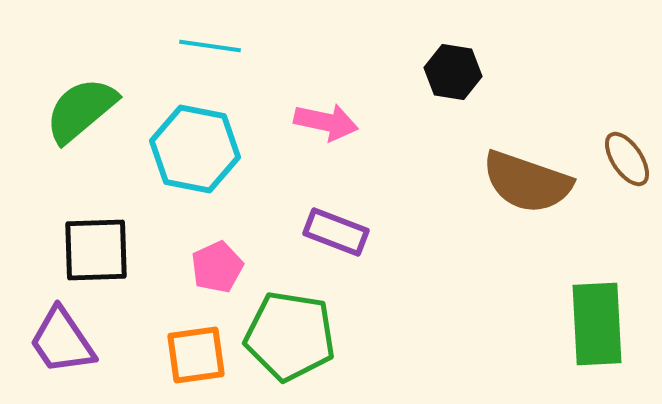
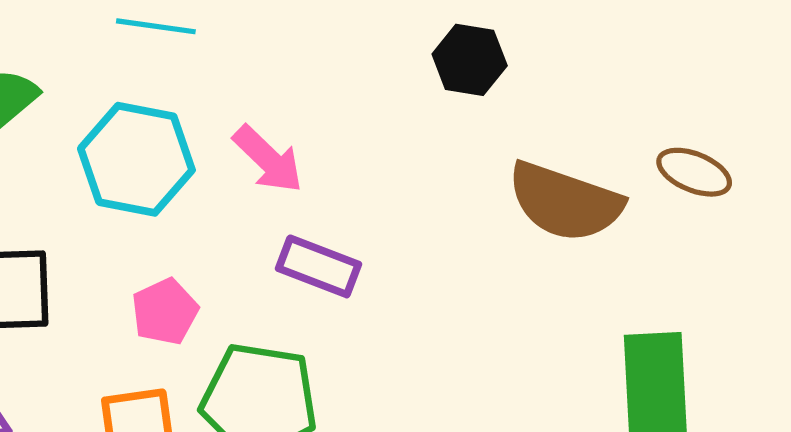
pink arrow: (326, 122) -> (268, 159), moved, turned 32
brown ellipse: (627, 159) -> (694, 172), turned -34

